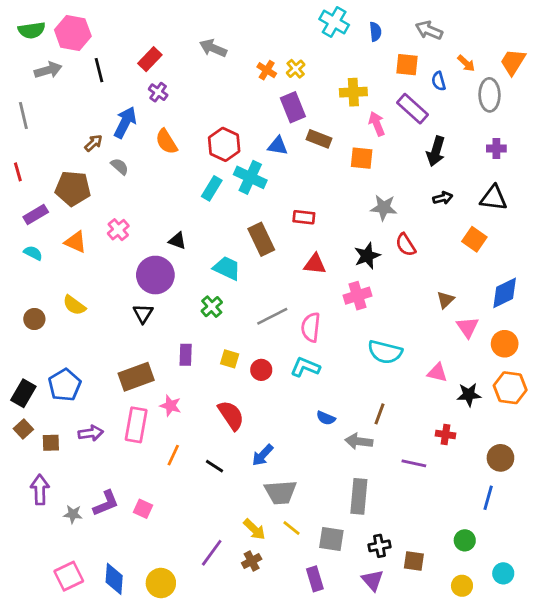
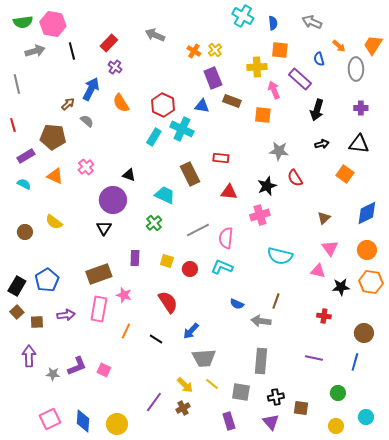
orange square: (407, 65) -> (280, 50), moved
pink triangle: (467, 327) -> (330, 248), moved
purple line: (414, 463) -> (314, 358), moved

